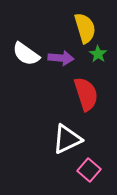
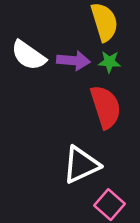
green star: (98, 54) -> (109, 62), moved, turned -30

